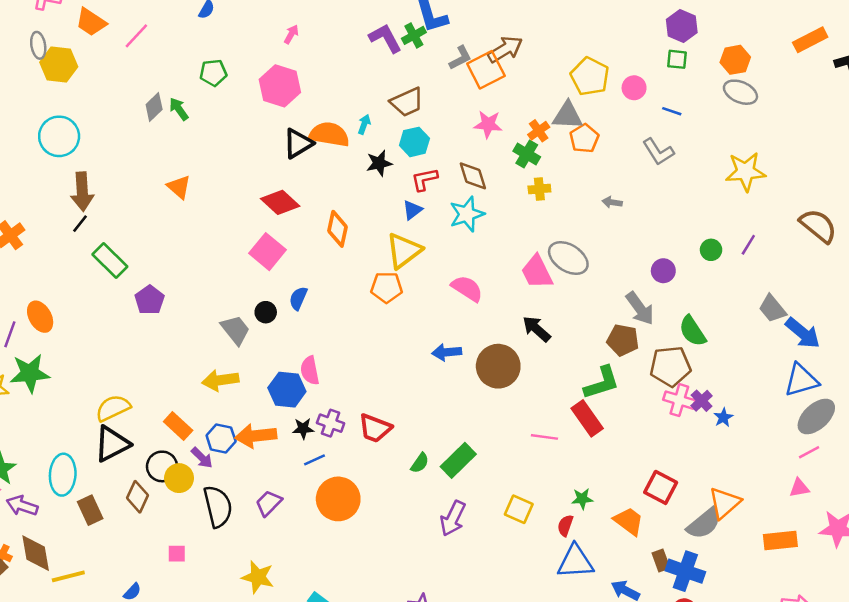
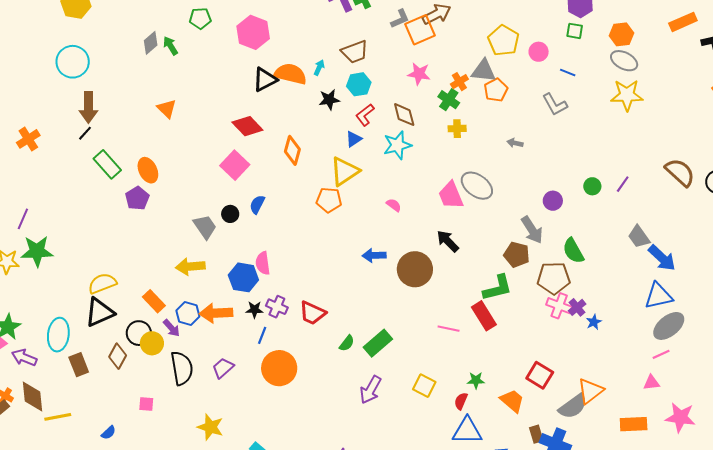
yellow star: (746, 172) -> (627, 95), moved
red L-shape: (424, 179) -> (365, 115), turned -30
pink semicircle: (467, 288) -> (394, 205), size x0.6
orange ellipse: (40, 317) -> (148, 170), moved
blue line: (315, 460) -> (262, 335), turned -48

